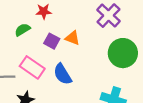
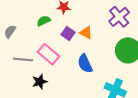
blue semicircle: (63, 74) -> (85, 64), moved

